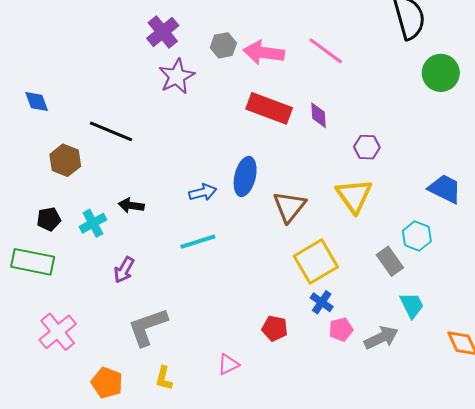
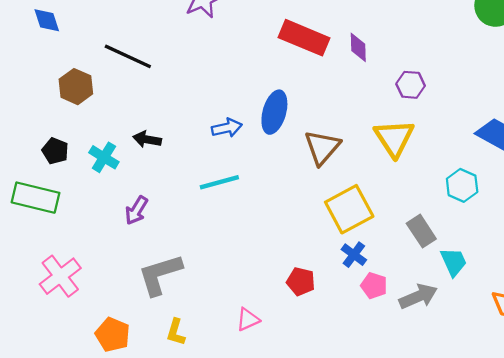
black pentagon: (49, 219) -> (55, 151), turned 30
cyan cross: (93, 223) -> (104, 157), turned -32
gray rectangle: (390, 261) -> (421, 231), moved
pink pentagon: (341, 329) -> (374, 286), turned 30

